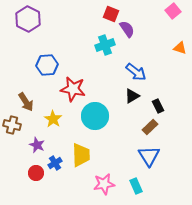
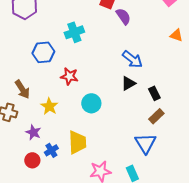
cyan cross: (105, 45) -> (74, 32), moved
red star: (73, 89) -> (69, 76), size x0.7
cyan circle: (95, 116) -> (91, 103), size x0.7
brown rectangle: (150, 127) -> (156, 116), moved

